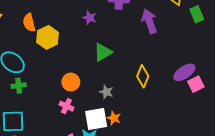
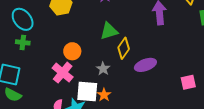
purple ellipse: (184, 72) -> (145, 65), moved
yellow diamond: (143, 76) -> (124, 48), moved
pink cross: (66, 106) -> (63, 73), size x1.5

